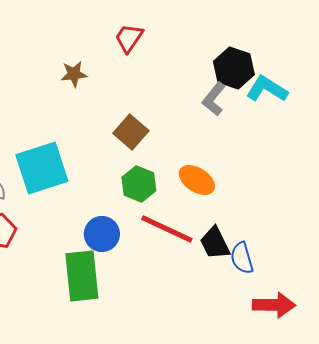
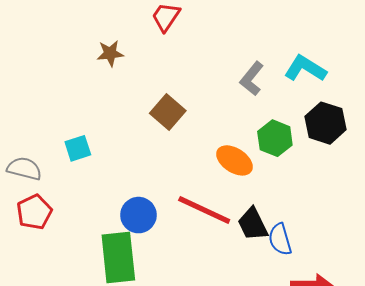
black hexagon: (234, 68) -> (325, 123), moved
cyan square: (42, 168) -> (78, 148), size x0.5
green hexagon: (139, 184) -> (275, 138), moved

